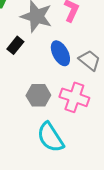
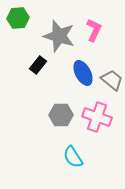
cyan semicircle: (50, 137) -> (73, 157), size x0.7

